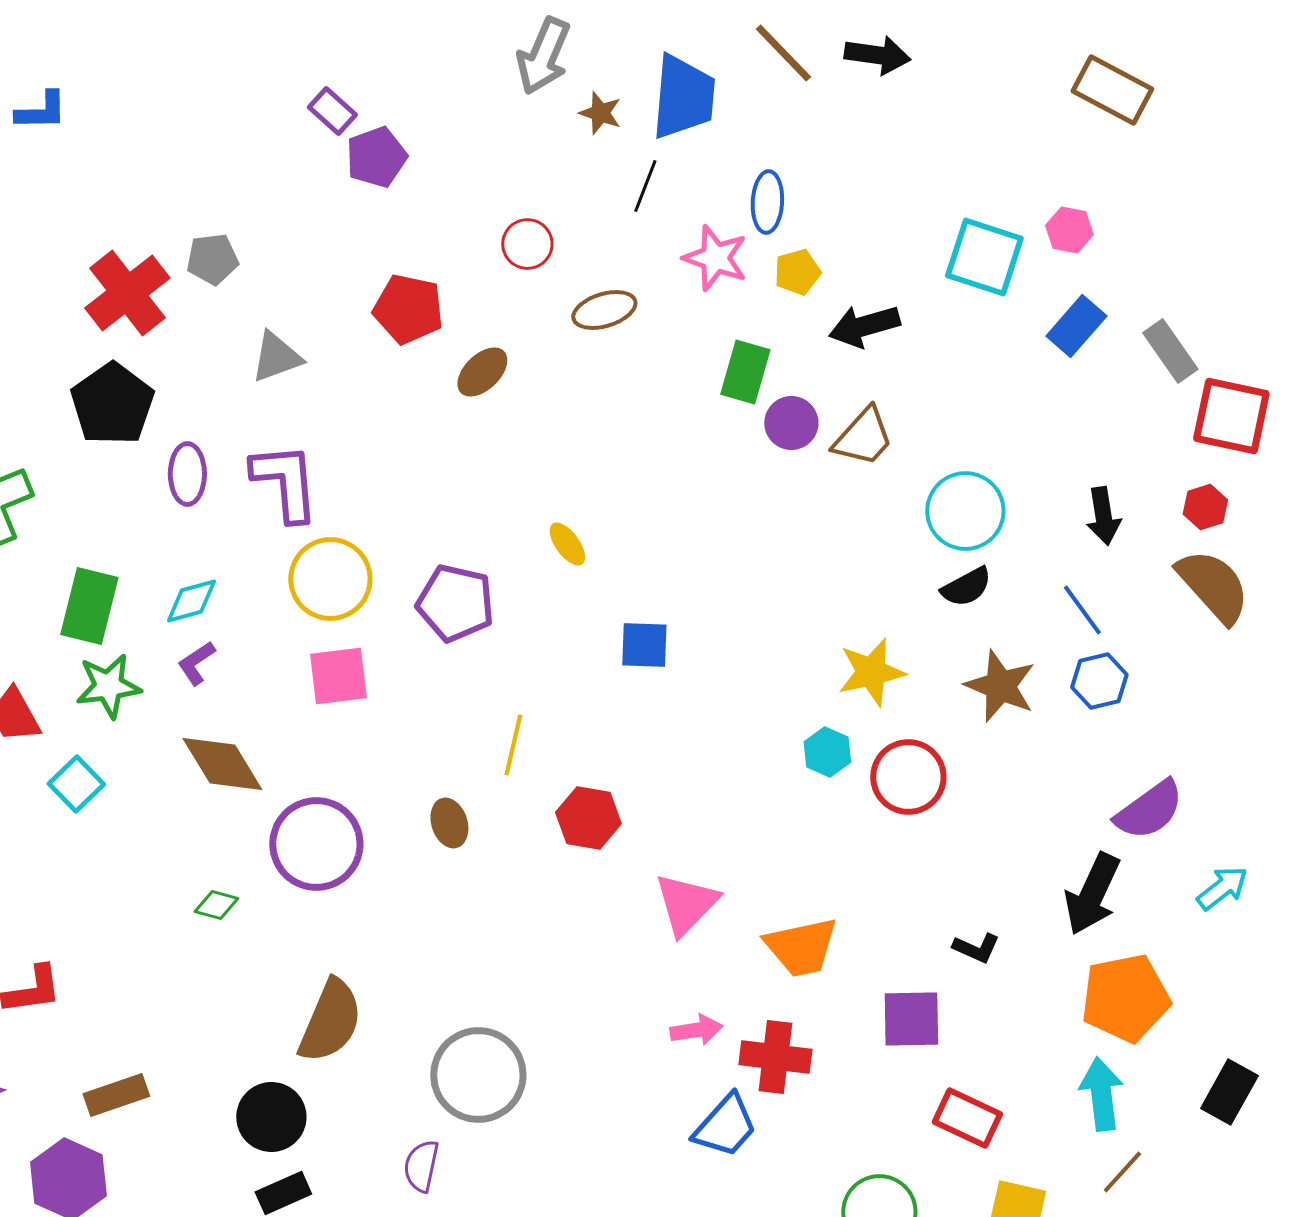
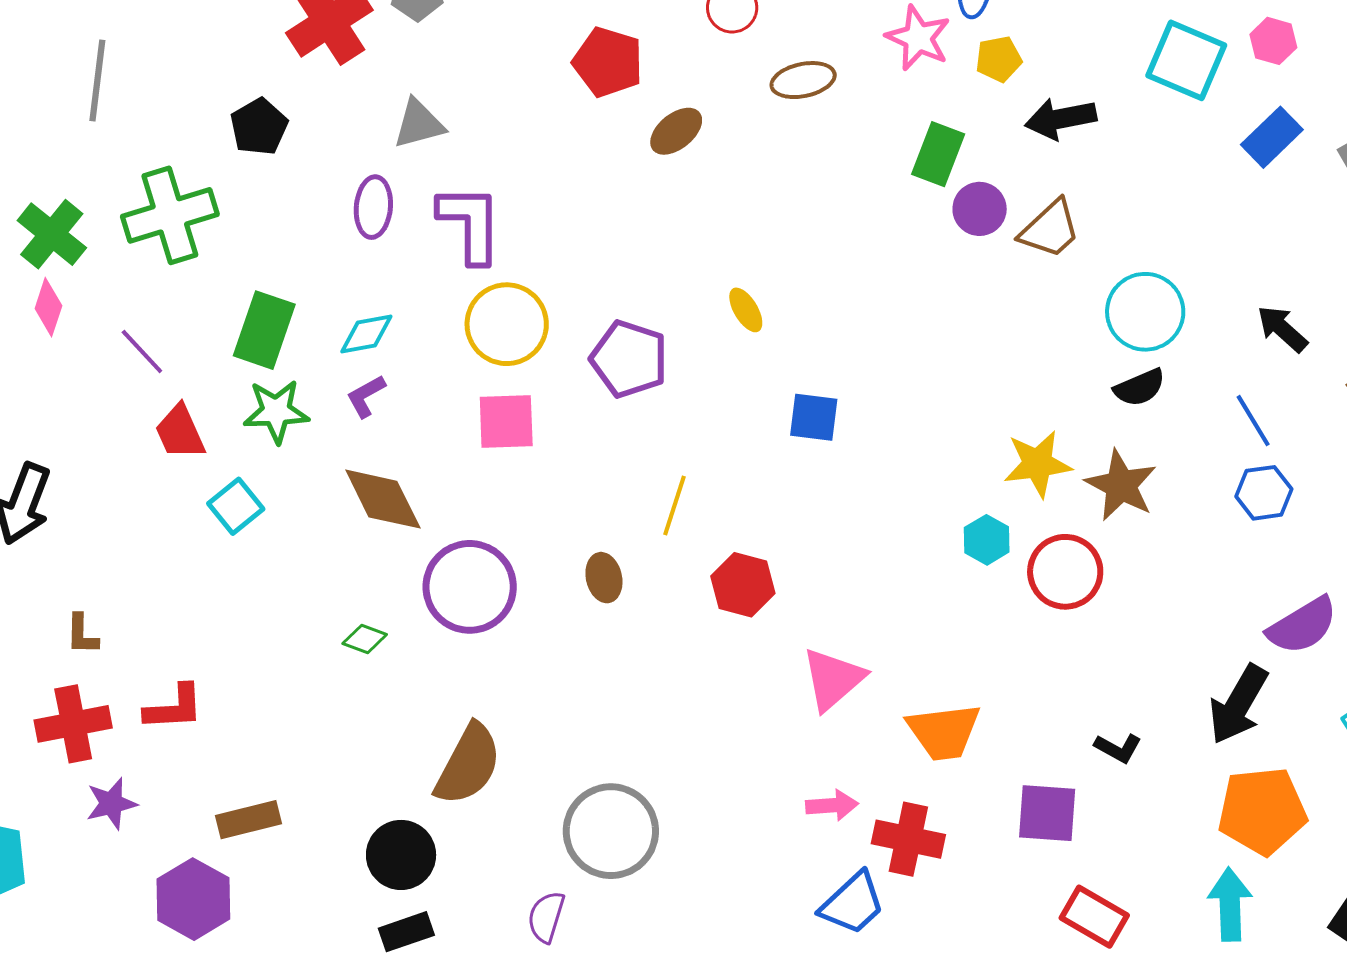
gray triangle: (276, 357) -> (419, 124), moved
black pentagon: (112, 404) -> (259, 127), moved, size x0.7
black arrow: (1103, 516) -> (1282, 329), turned 136
brown star: (1000, 686) -> (1121, 485), moved

